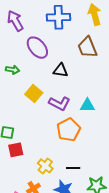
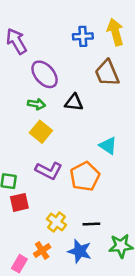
blue cross: (58, 17) -> (83, 36), moved, size x0.7
green arrow: (13, 70) -> (36, 104), moved
purple L-shape: (59, 103) -> (49, 171), moved
cyan triangle: (87, 105) -> (108, 146), turned 35

